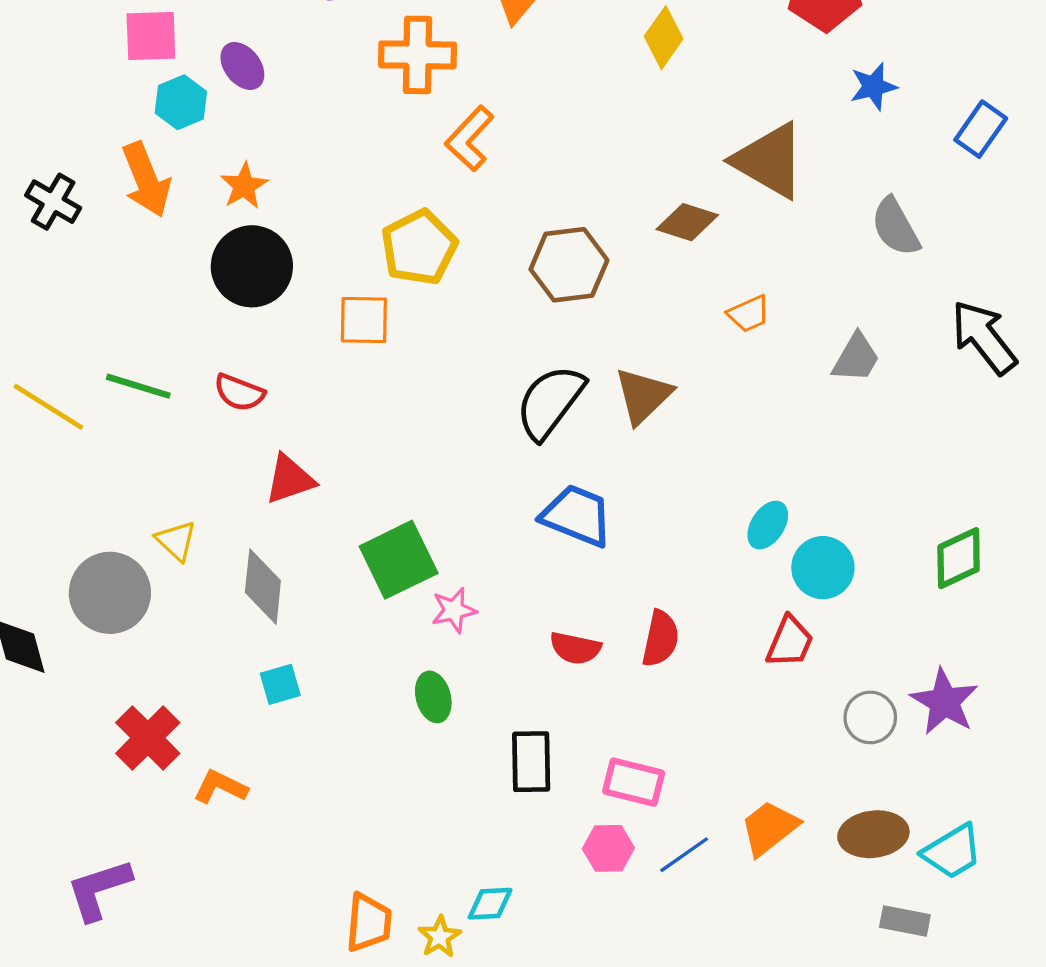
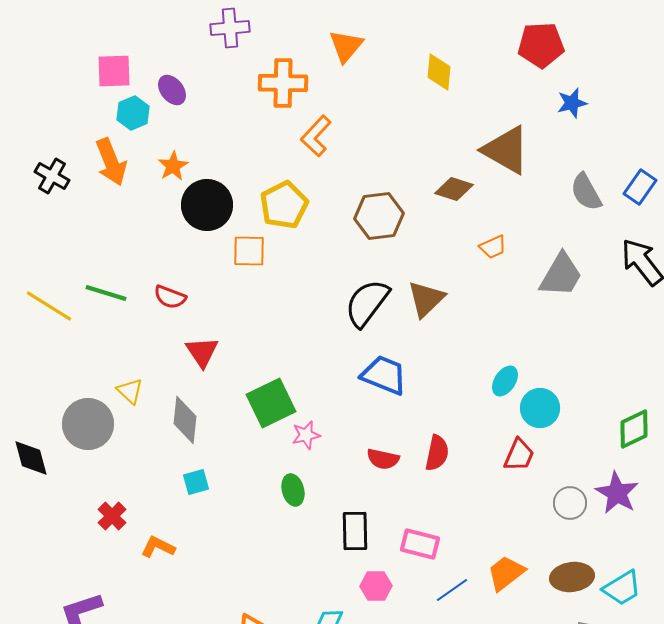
yellow diamond: (664, 38) -> (439, 72), turned -30
blue rectangle: (981, 129) -> (640, 187), moved
black circle: (252, 266) -> (207, 205), moved
gray trapezoid: (856, 358) -> (561, 275), size x1.4
red triangle: (290, 479) -> (202, 352), turned -45
green diamond: (959, 558) -> (634, 429), moved
red cross: (148, 738) -> (112, 516), size x0.7
pink hexagon: (608, 848) -> (376, 586), moved

